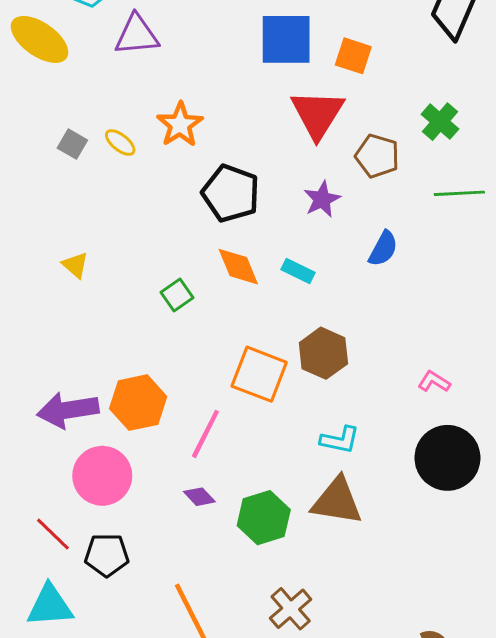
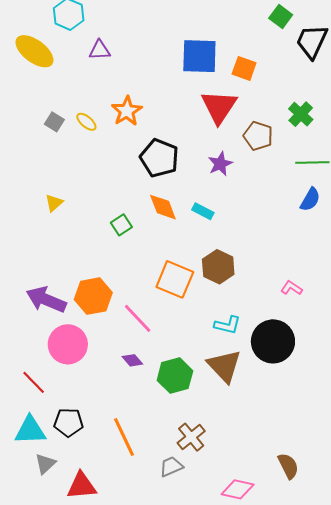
purple triangle: (137, 35) -> (100, 50), size x0.7
blue semicircle: (383, 249) -> (310, 199), moved
yellow triangle: (75, 265) -> (54, 203), turned 36
purple arrow: (68, 410) -> (46, 300), turned 30
pink line: (205, 434) -> (138, 318), turned -72
black circle: (447, 458) -> (273, 341), moved
brown triangle: (337, 501) -> (224, 366), turned 36
black pentagon: (107, 555) -> (68, 422), moved

